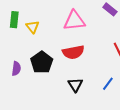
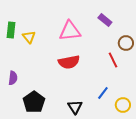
black pentagon: (42, 62) -> (34, 102), moved
black triangle: (75, 85) -> (75, 107), moved

